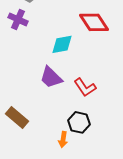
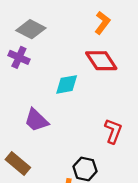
purple trapezoid: (51, 77) -> (36, 120), moved
red L-shape: (85, 87) -> (113, 131), moved, turned -125

